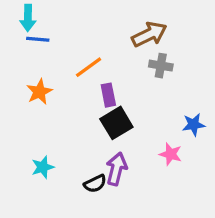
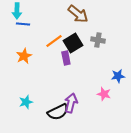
brown arrow: (149, 34) -> (78, 14), moved, turned 65
black square: (116, 123) -> (73, 43), moved
black semicircle: (95, 184) -> (58, 112), size x1.5

